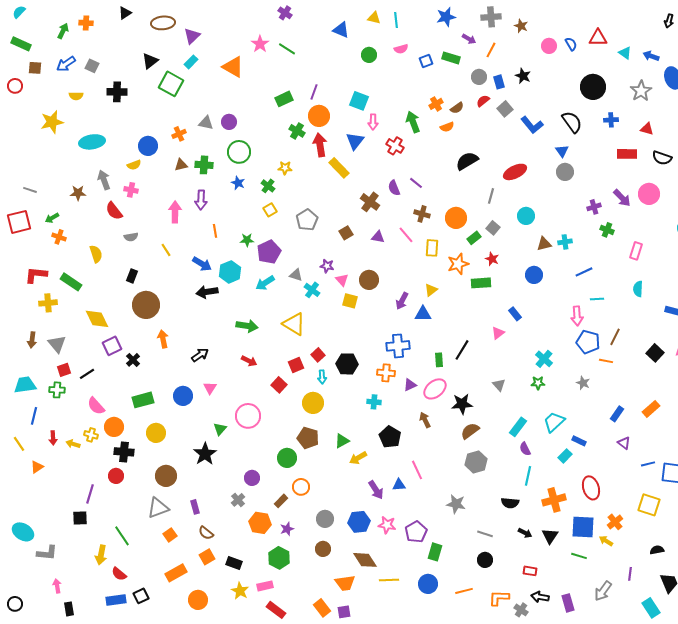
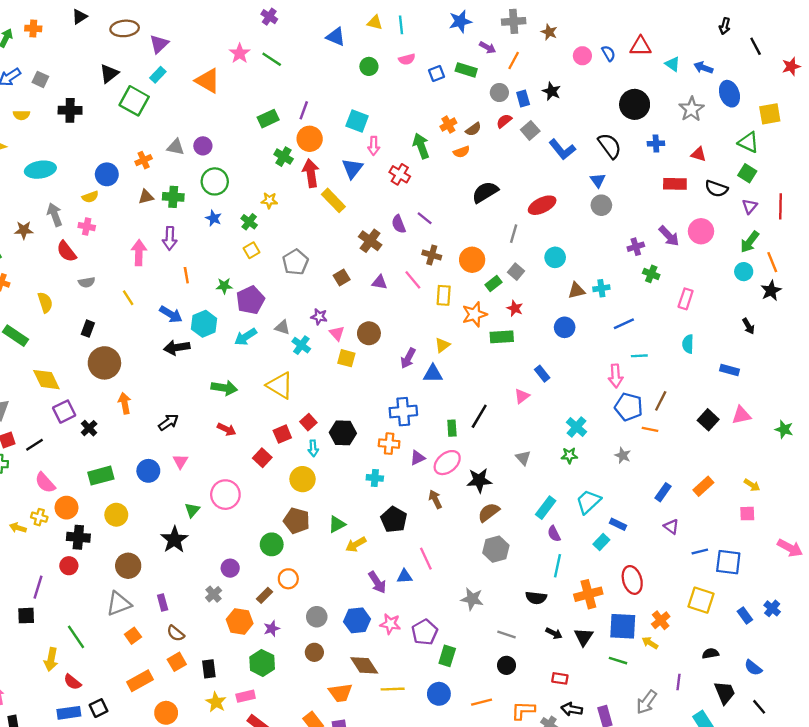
black rectangle: (234, 563) -> (209, 669), turned 63

